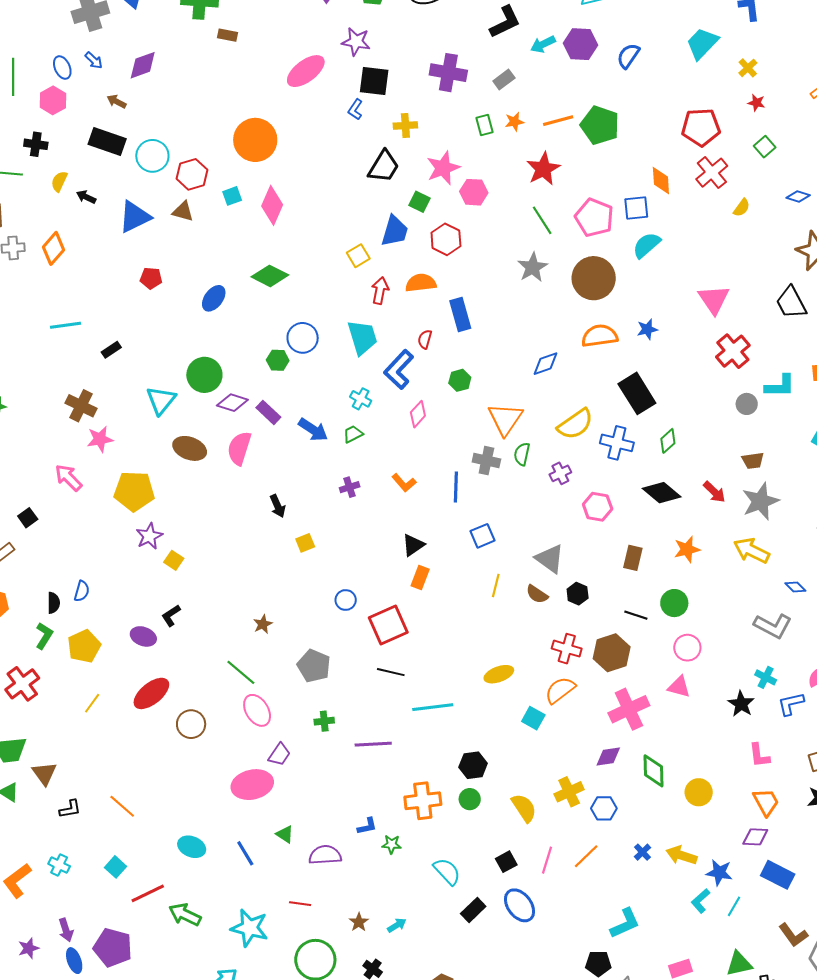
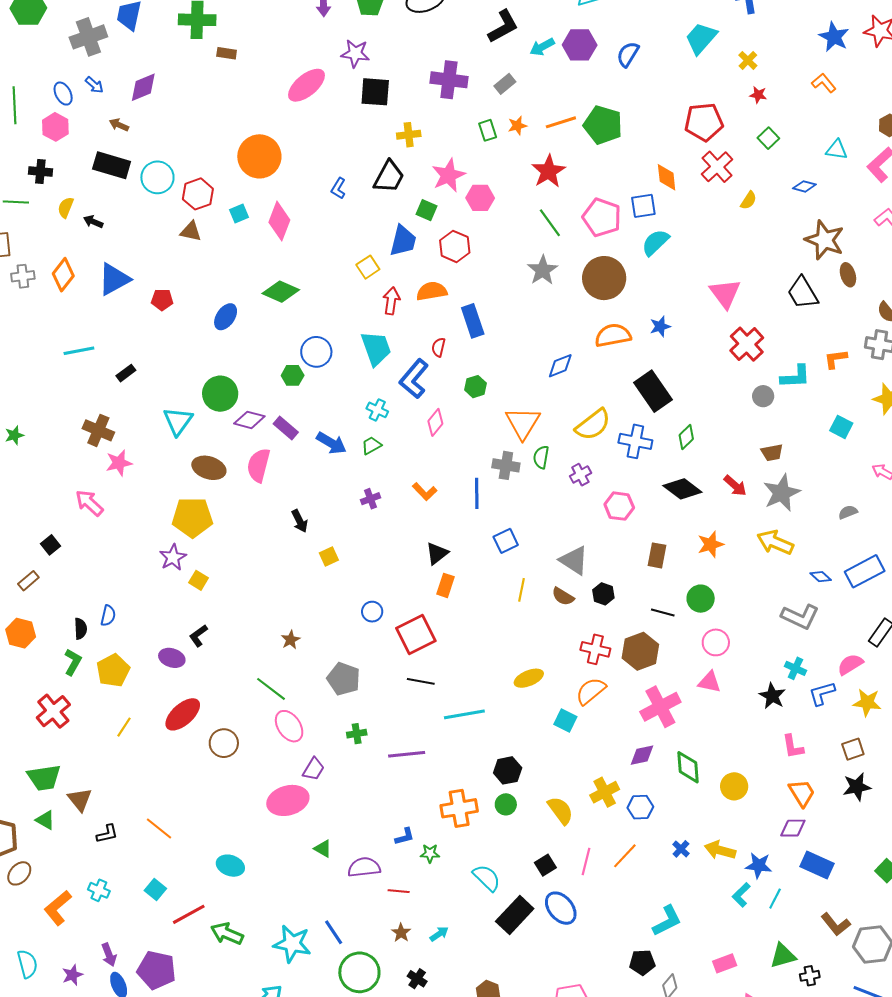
blue L-shape: (355, 109) -> (338, 188), moved
blue triangle: (135, 217) -> (114, 279), moved
yellow pentagon: (134, 491) -> (192, 517), moved
blue line: (245, 853) -> (334, 932), moved
red line: (300, 904) -> (399, 891), moved
black rectangle: (473, 910) -> (515, 915), size x1.5

